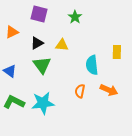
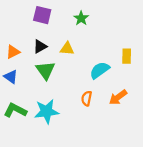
orange triangle: (12, 32) -> (13, 52), moved
cyan semicircle: (92, 65) -> (100, 70), turned 60
orange arrow: (109, 90) -> (118, 97), turned 120

